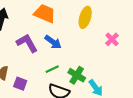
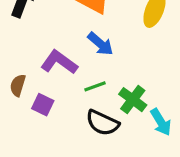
purple L-shape: (27, 43) -> (59, 62), moved, turned -30

